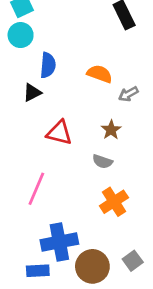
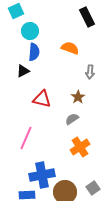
cyan circle: (21, 35) -> (30, 31), moved
orange semicircle: (100, 74) -> (70, 48), moved
gray arrow: (128, 94) -> (90, 72), turned -56
gray semicircle: (102, 162) -> (72, 119), turned 128

